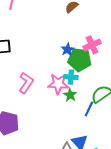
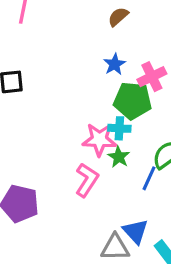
blue star: (68, 50) -> (115, 64), moved
pink L-shape: (26, 83) -> (87, 180), moved

